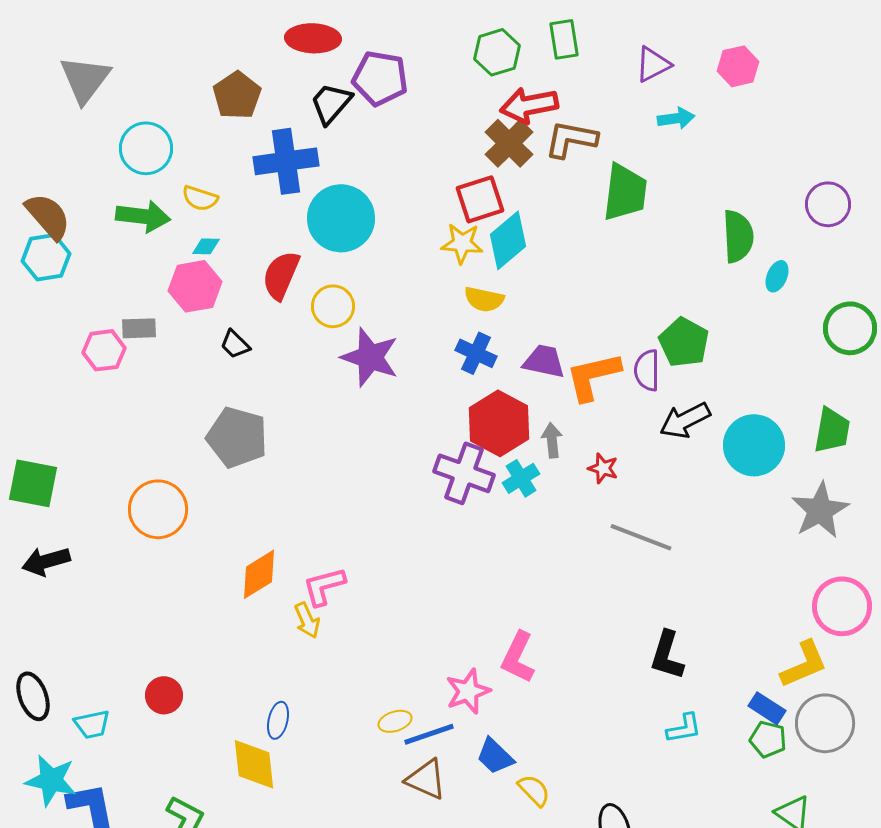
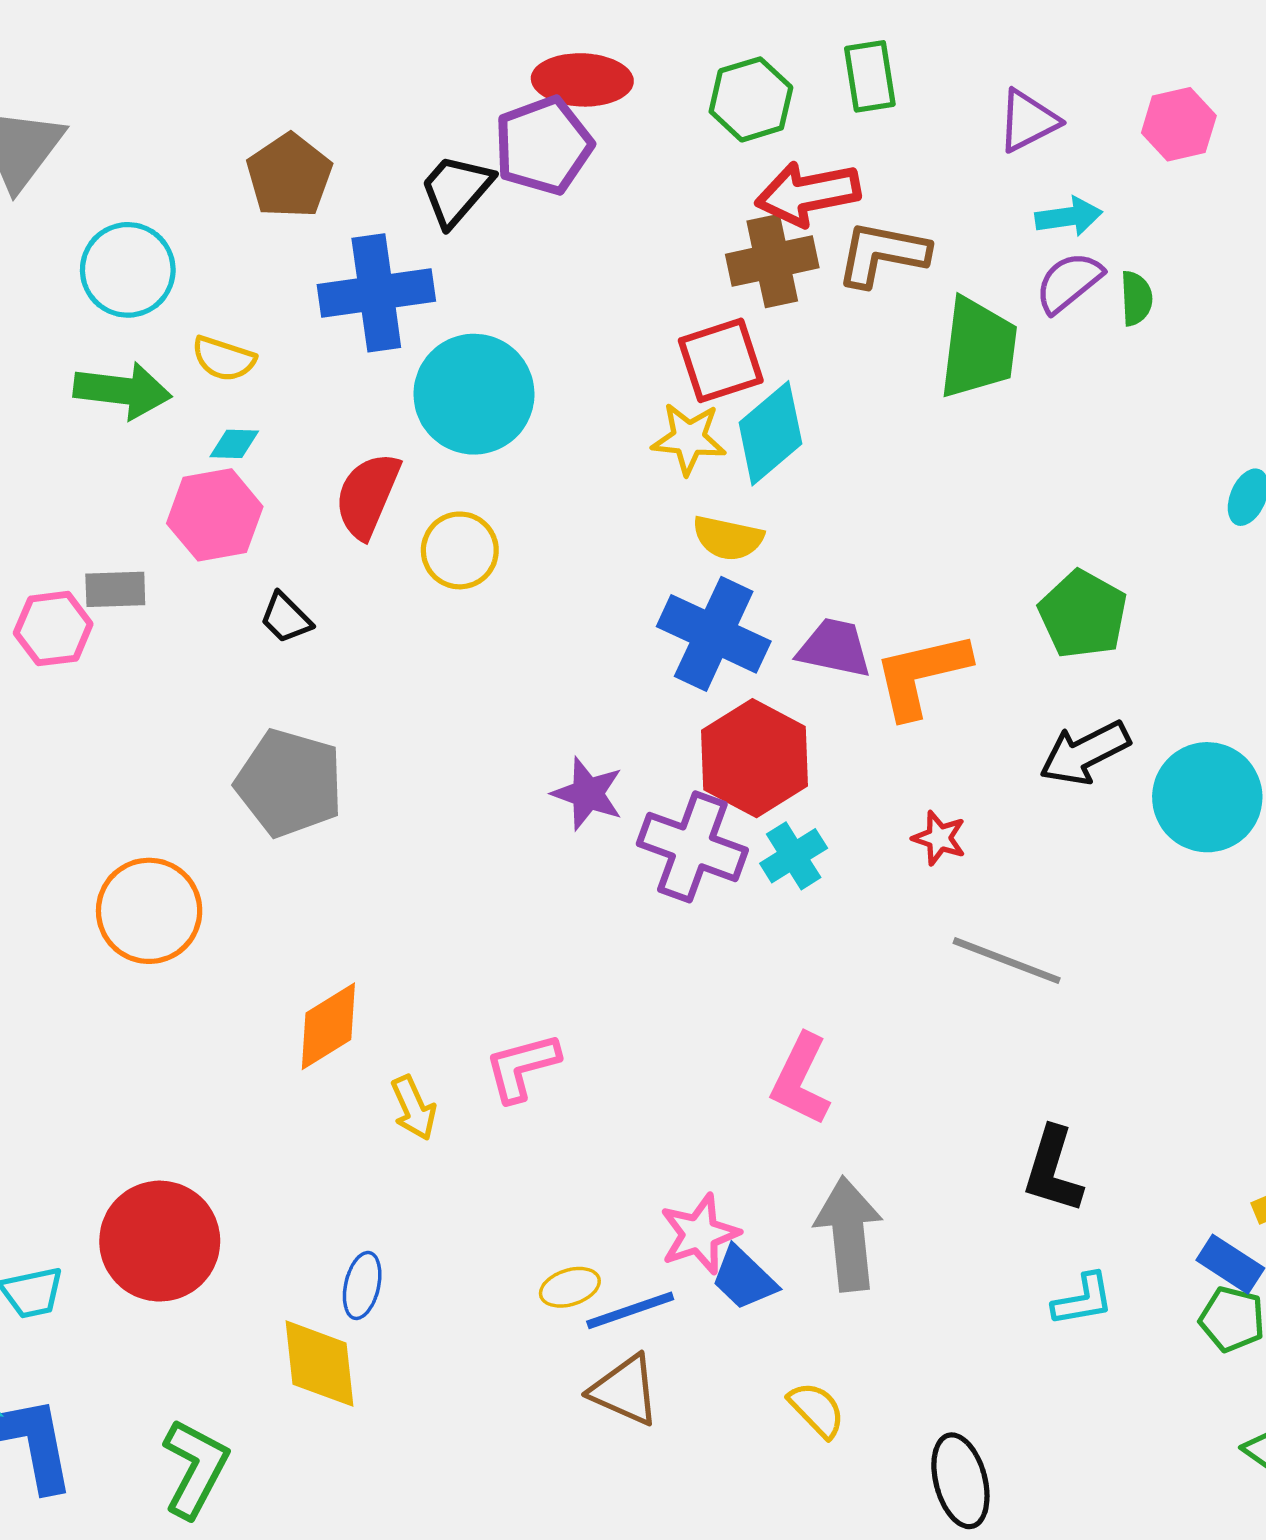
red ellipse: (313, 38) -> (582, 80), moved
purple pentagon: (380, 78) -> (543, 146), turned -30
brown cross: (509, 143) -> (772, 261), turned 33
green semicircle: (738, 236) -> (1136, 298), moved, size x0.6
blue cross: (476, 353) -> (714, 634), size x1.5
purple star: (370, 357) -> (588, 794), moved, size x0.7
purple semicircle: (647, 370) -> (1069, 282), moved, turned 51
gray arrow: (552, 440) -> (849, 1234), moved, size x1.8
pink L-shape: (324, 586) -> (522, 1067), moved
pink L-shape: (518, 657) -> (801, 1080), moved
red circle: (164, 695) -> (160, 1241), size x1.8
blue trapezoid: (495, 756) -> (744, 1278), moved

